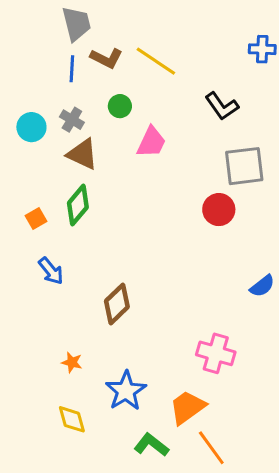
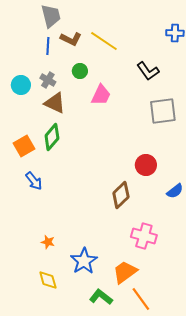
red circle: (219, 210) -> (146, 165), moved
orange square: (36, 219) -> (24, 146), size x1.5
brown diamond: (117, 304) -> (121, 195), moved

